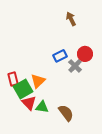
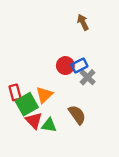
red circle: (85, 54) -> (65, 66), moved
blue rectangle: (60, 56) -> (79, 66), moved
brown semicircle: (66, 113) -> (77, 115), moved

